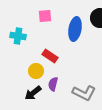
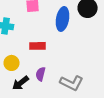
red rectangle: (50, 56) -> (38, 46), turned -35
yellow circle: (36, 71) -> (12, 63), moved

